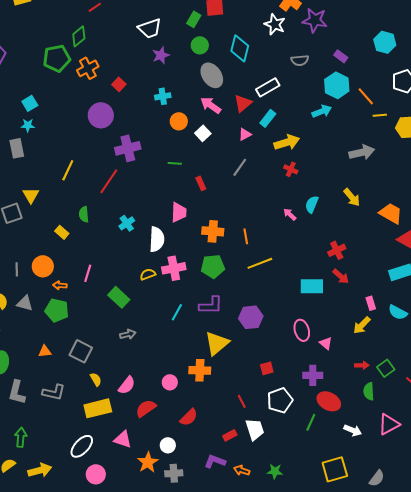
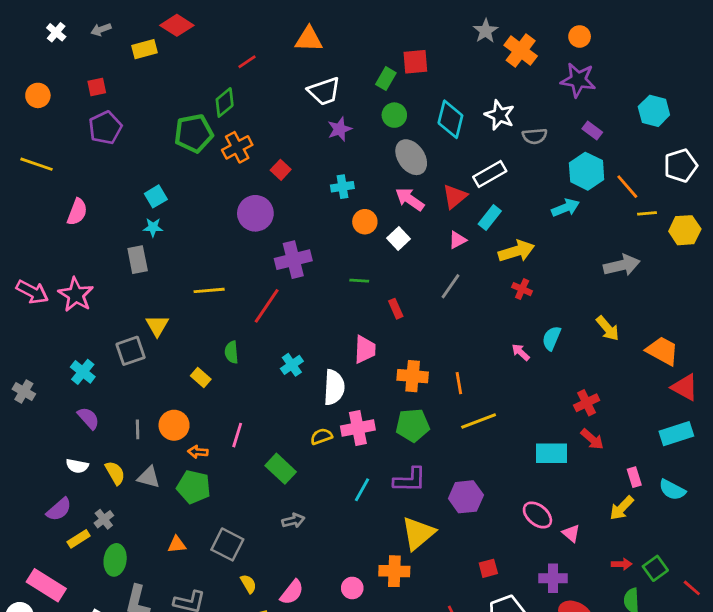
purple star: (315, 20) -> (578, 80), moved
white star: (275, 24) -> (500, 115), moved
yellow line: (68, 170) -> (209, 290), turned 60
pink ellipse: (302, 330) -> (537, 515), turned -35

